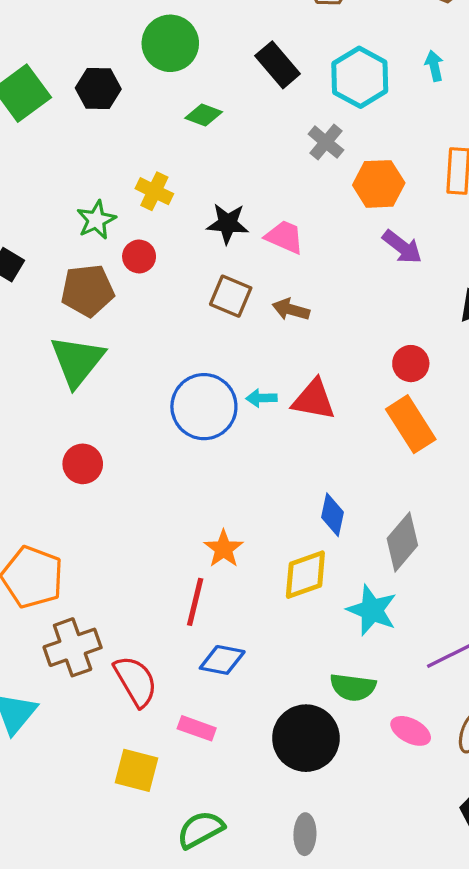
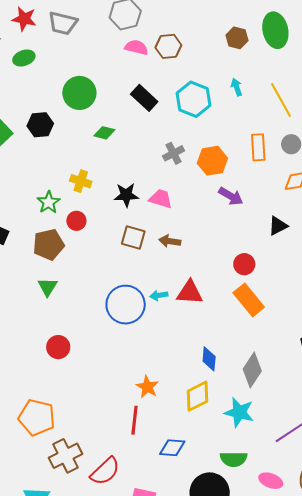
gray cross: (326, 142) -> (174, 153), moved, turned 30
green triangle: (77, 361) -> (48, 287), size x0.6
blue diamond: (222, 660) -> (172, 448), moved
red semicircle: (136, 681) -> (105, 471), turned 84

